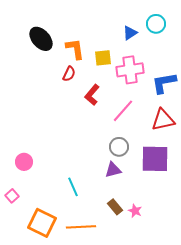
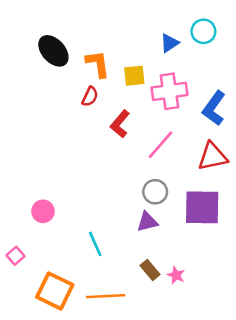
blue L-shape: (164, 83) -> (214, 108), turned -44
pink circle: (24, 162) -> (43, 211), moved

